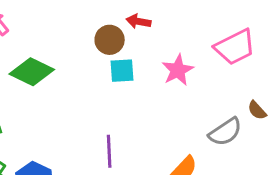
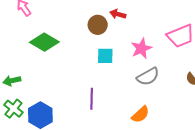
cyan square: (122, 71) -> (105, 56), moved
gray semicircle: (225, 132) -> (148, 77), moved

